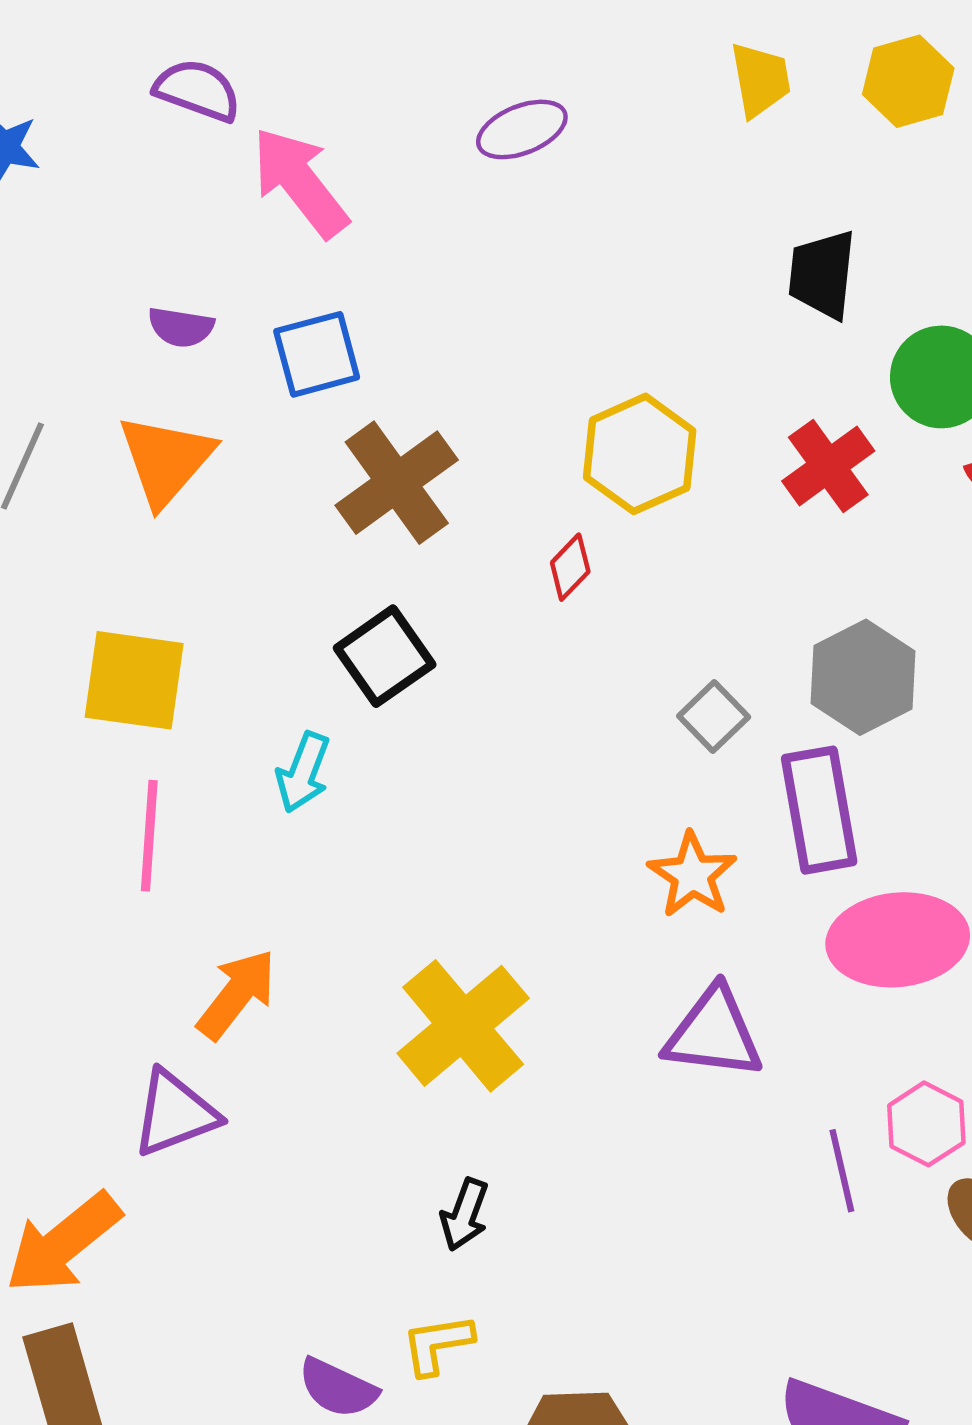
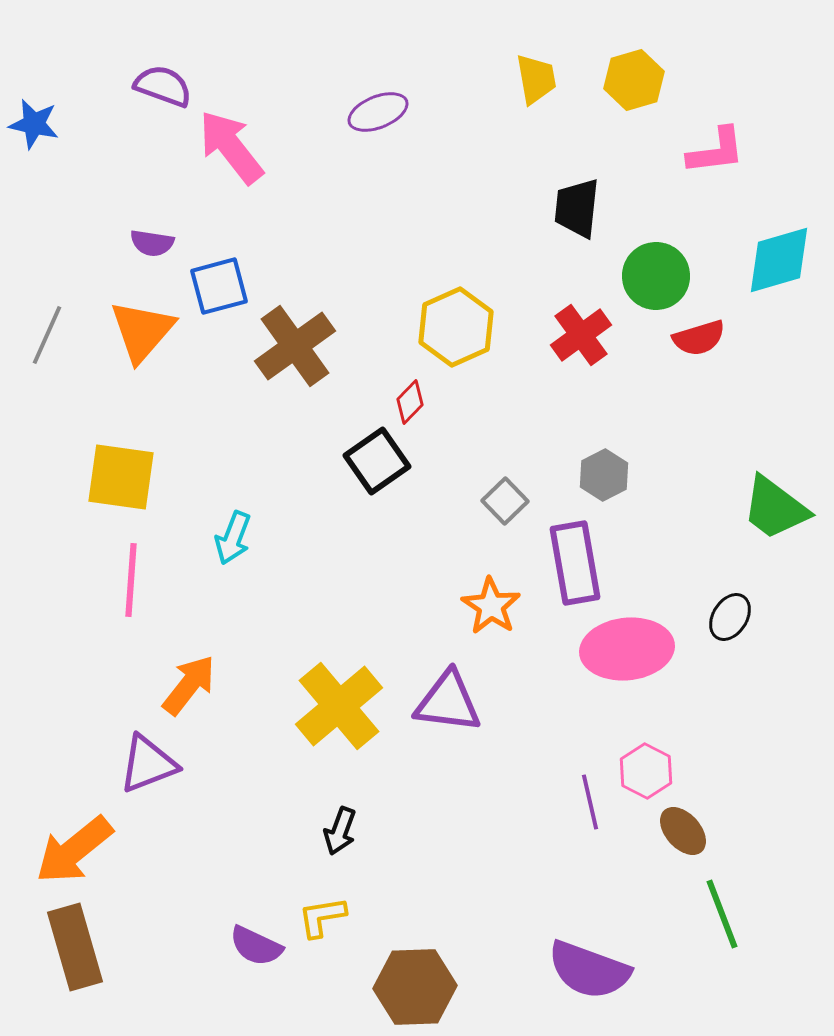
blue square: (317, 354) -> (219, 286), moved
black square: (385, 656) -> (377, 461), moved
gray hexagon: (863, 677) -> (604, 475), size x0.7
purple triangle: (714, 1033) -> (448, 702), moved

